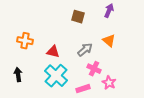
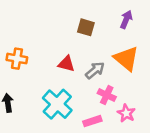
orange triangle: (109, 41) -> (126, 59), size x1.5
red triangle: (53, 52) -> (66, 64), moved

